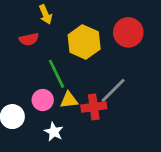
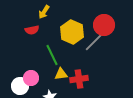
yellow arrow: (45, 14) -> (44, 12), turned 56
gray line: (113, 90) -> (94, 42), moved
pink circle: (43, 100) -> (31, 78), moved

